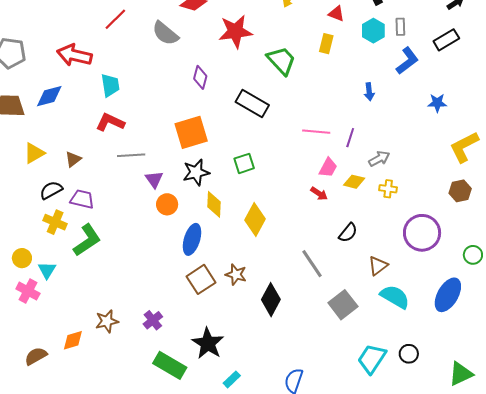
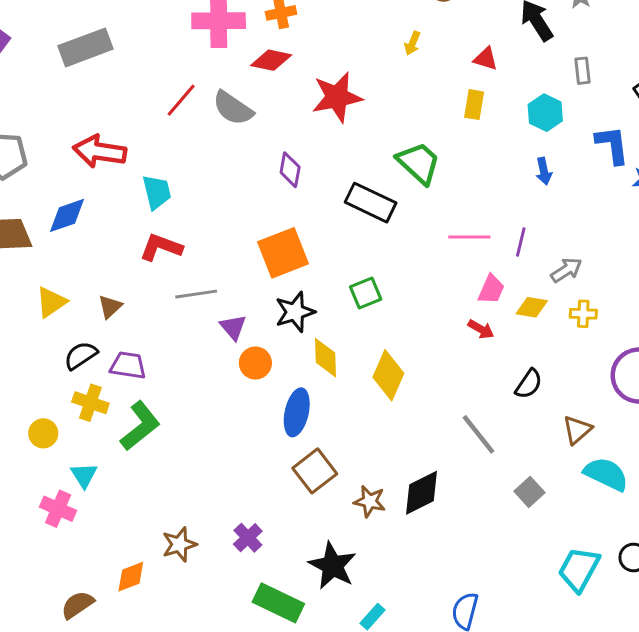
red line: (115, 19) -> (181, 100), moved
cyan hexagon: (373, 31) -> (545, 113), moved
green trapezoid: (281, 61) -> (419, 163), moved
blue L-shape: (407, 61) -> (612, 145), moved, turned -56
yellow circle: (22, 258) -> (43, 433), moved
brown star: (236, 274) -> (370, 501), moved
black diamond: (271, 300) -> (421, 493), turned 40
gray square: (343, 305) -> (529, 492), size x0.7

